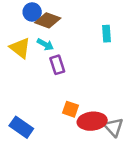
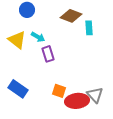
brown diamond: (48, 20) -> (71, 16), moved
blue rectangle: (21, 127) -> (18, 89), moved
gray triangle: (114, 127) -> (95, 95), moved

